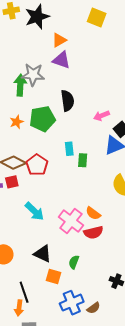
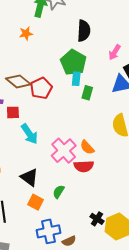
pink arrow: (101, 116) -> (115, 52), turned -49
green pentagon: (42, 119) -> (73, 62), moved, turned 30
orange star: (17, 122) -> (26, 33), moved
red square: (12, 182) -> (13, 112), moved

